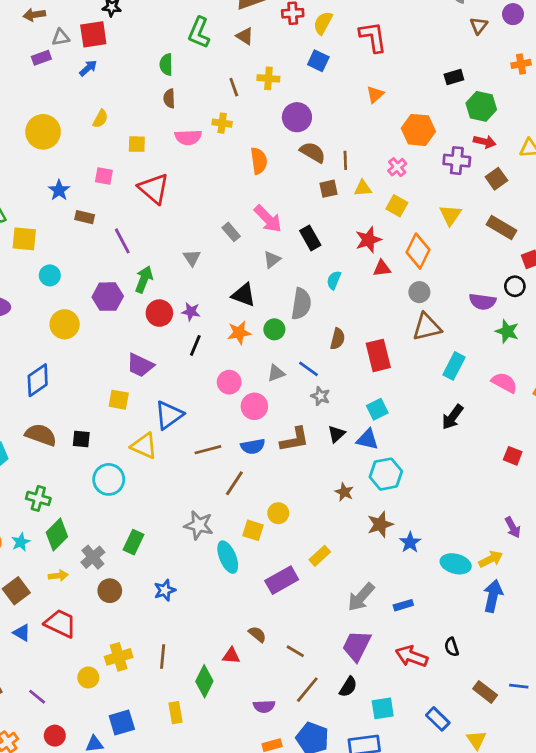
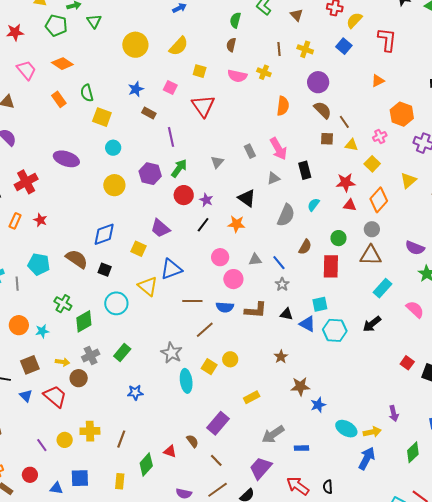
yellow semicircle: (100, 119) -> (179, 46), size x1.5
brown line: (345, 160) -> (344, 122), turned -48
green circle: (274, 329) -> (338, 238), moved
blue diamond: (38, 380) -> (104, 234), moved
black triangle: (336, 434) -> (286, 314), turned 40
cyan hexagon: (386, 474) -> (335, 330), moved
green diamond: (57, 534) -> (84, 321), moved
purple rectangle: (282, 580) -> (218, 423), moved, turned -35
brown circle: (110, 591) -> (79, 378), moved
purple line: (37, 697) -> (42, 445), moved

